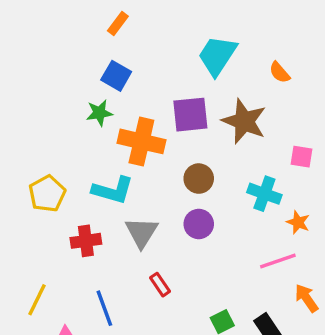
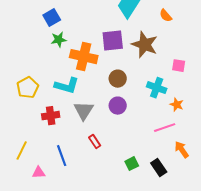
blue square: (116, 76) -> (52, 18), moved, turned 30

